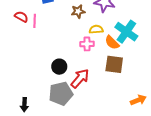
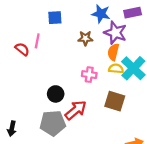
red semicircle: (21, 17) -> (22, 49), moved
yellow semicircle: (96, 29) -> (116, 69), moved
orange semicircle: (112, 42) -> (113, 52), moved, turned 49

